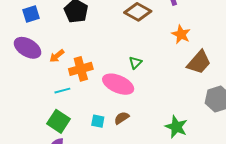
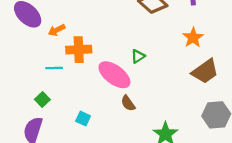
brown semicircle: (122, 118) -> (128, 103), moved, turned -105
green square: (59, 121) -> (42, 100), size x0.6
cyan square: (98, 121) -> (83, 119), moved

